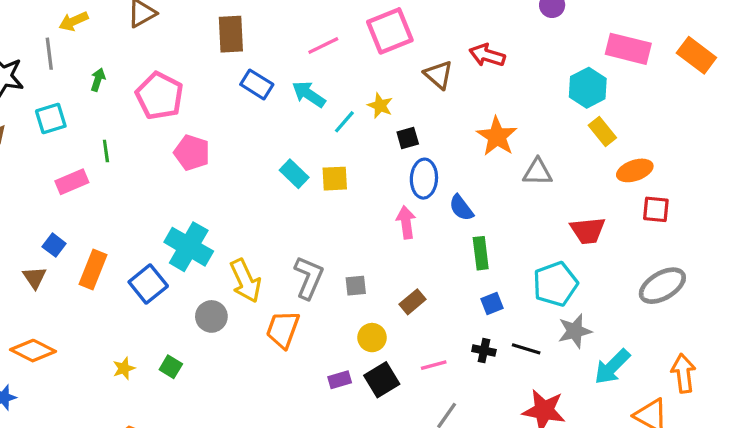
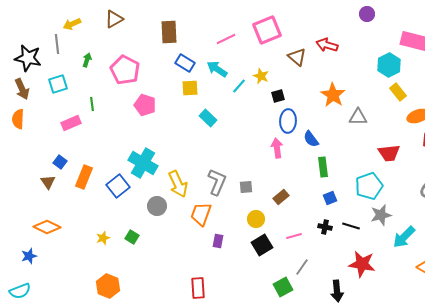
yellow square: (335, 179) -> (190, 88), moved
purple rectangle: (340, 380) -> (218, 241), moved, turned -64

